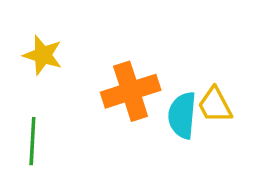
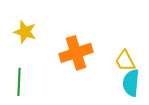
cyan semicircle: (182, 115) -> (131, 83), moved

